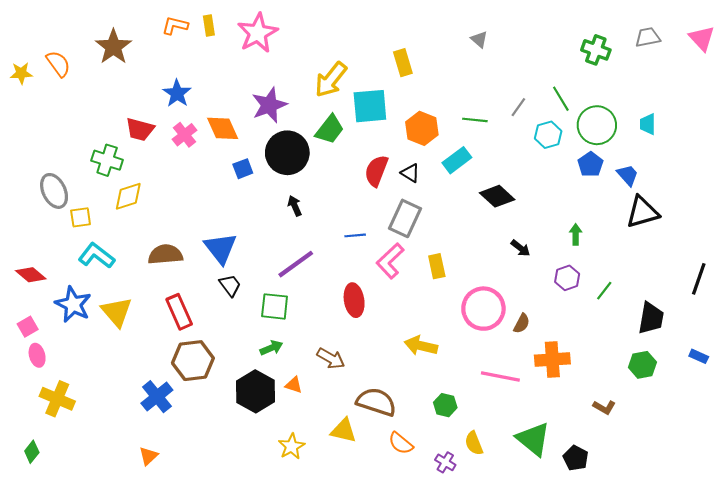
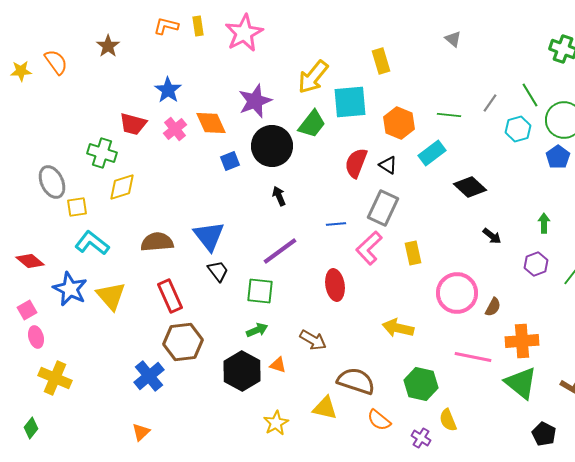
brown star: (113, 47) -> (108, 46), size x0.7
green hexagon: (445, 405) -> (421, 384), size x1.5
green triangle: (533, 439) -> (521, 383), moved

